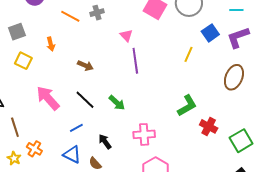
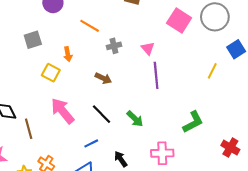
gray cross: (97, 13) -> (114, 46), moved
yellow square: (23, 61) -> (51, 73), moved
green L-shape: (187, 106) -> (193, 122), moved
brown line: (15, 127) -> (29, 129), moved

